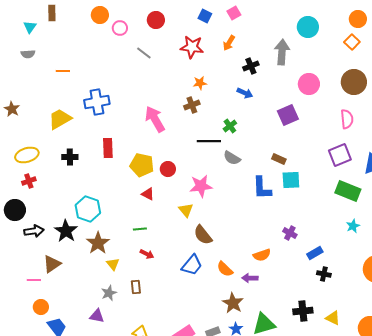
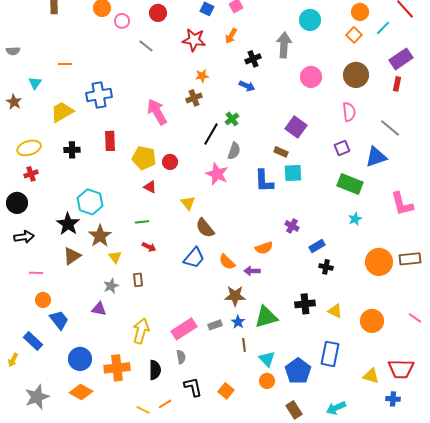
cyan triangle: (30, 27) -> (35, 83), moved
gray semicircle: (28, 54) -> (13, 51), moved
purple square: (288, 115) -> (296, 127), moved, turned -30
black line: (209, 141) -> (211, 134), turned -60
purple square: (340, 155) -> (342, 148), size x0.7
gray semicircle: (232, 158) -> (234, 151), turned -102
pink star: (201, 186) -> (217, 174), moved, turned 30
black arrow: (34, 231) -> (24, 237), moved
brown triangle: (52, 264) -> (72, 256), moved
brown star: (233, 303) -> (235, 296), turned -30

